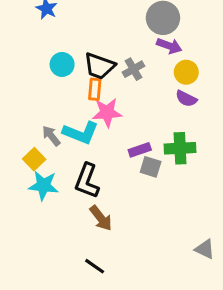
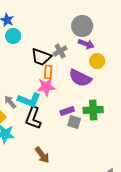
cyan circle: (62, 64) -> (13, 36), moved
gray cross: (133, 69) -> (60, 51), moved
orange rectangle: (95, 89) -> (48, 72), moved
purple semicircle: (186, 99) -> (80, 78), moved, size x1.6
black L-shape: (87, 181) -> (33, 118), moved

